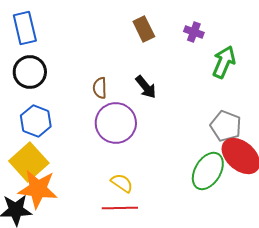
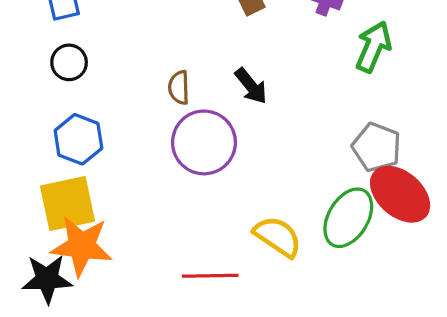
black circle: (30, 72) -> (69, 62), size x0.7
yellow square: (29, 162) -> (67, 204), turned 30
yellow semicircle: (122, 183) -> (278, 237), moved, size x1.4

